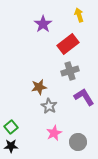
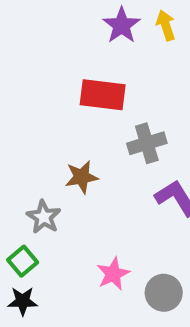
purple star: (43, 24) -> (122, 25), moved
red rectangle: (68, 44) -> (103, 95), moved, turned 45
gray star: (49, 106) -> (44, 217), moved

